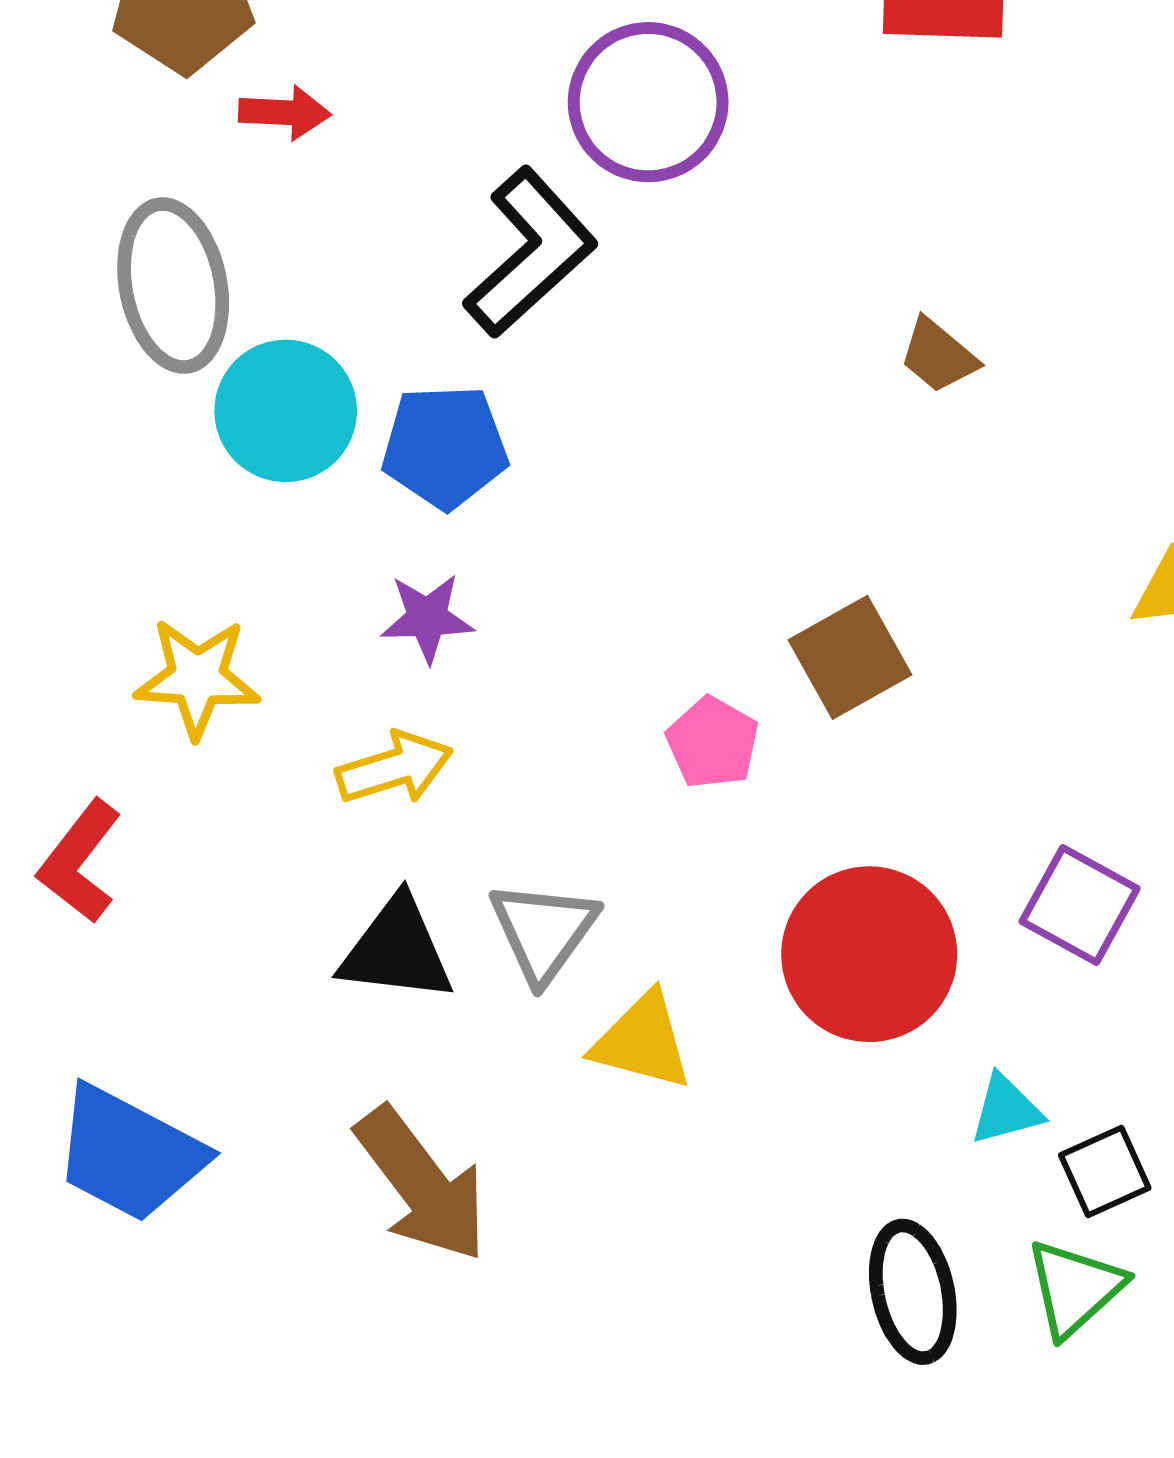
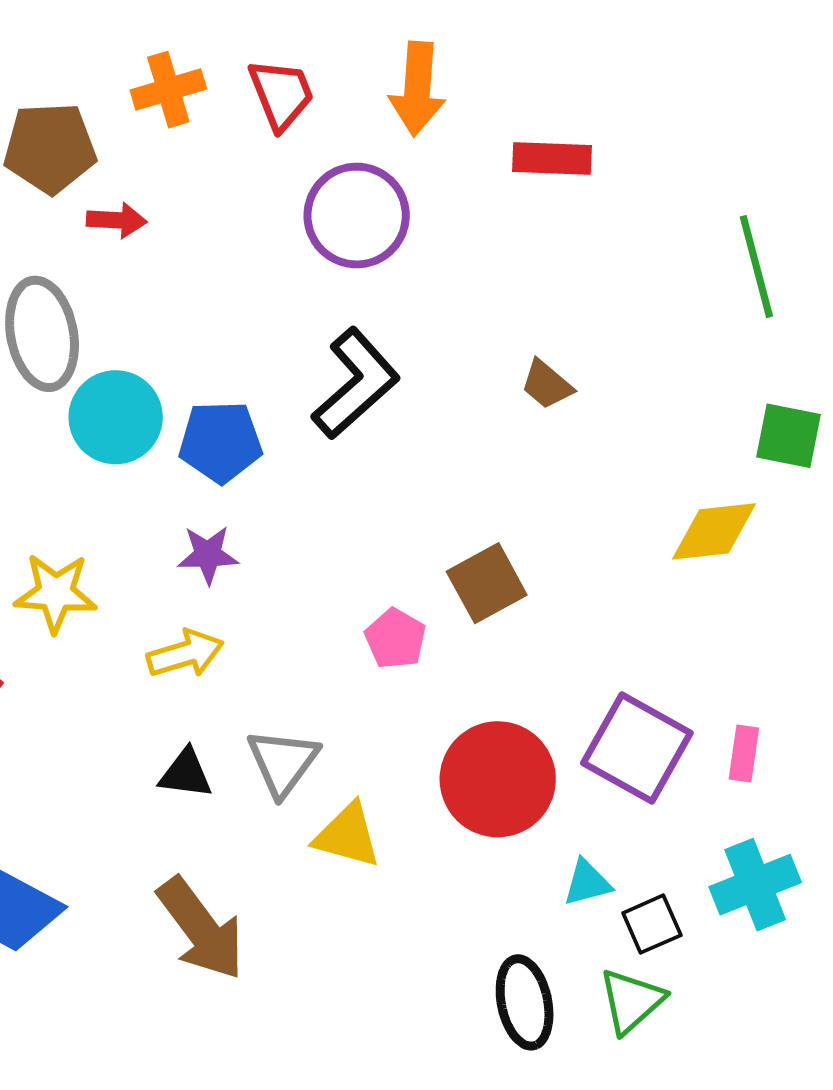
black L-shape: (530, 253) -> (356, 384), moved
purple square: (1080, 905) -> (637, 748), size x1.4
black triangle: (397, 950) -> (186, 774), size x0.7

